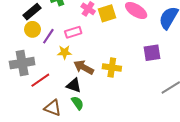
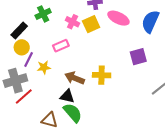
purple line: (48, 36) -> (29, 60), moved
yellow star: (64, 52) -> (44, 67), moved
red line: (40, 80) -> (24, 97), moved
green semicircle: (78, 103) -> (73, 113), size x1.5

